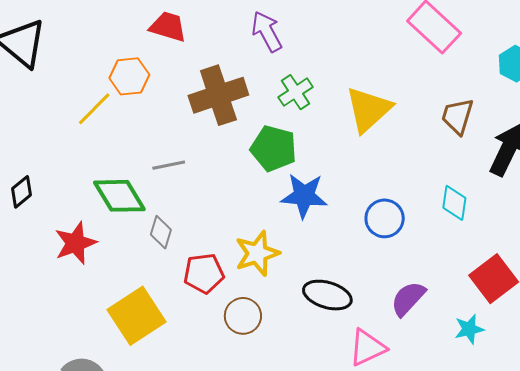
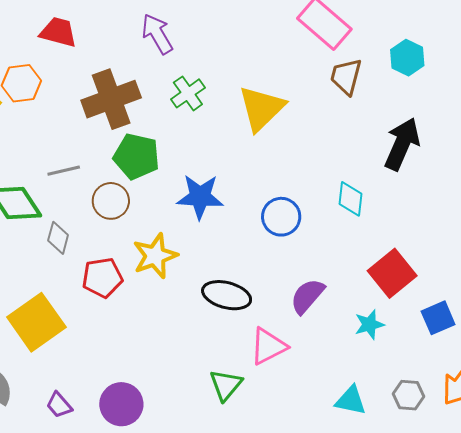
brown trapezoid: (457, 116) -> (346, 76), moved
green pentagon: (274, 148) -> (136, 156), moved
brown circle: (243, 316) -> (111, 201), moved

